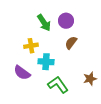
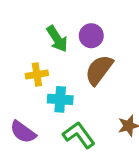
brown semicircle: (71, 43) -> (99, 70), size x1.5
purple semicircle: (22, 73) -> (23, 132), moved

